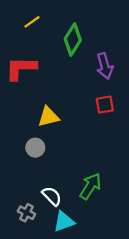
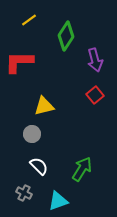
red square: (105, 105) -> (95, 95), turned -30
white semicircle: (52, 196) -> (39, 166), moved

